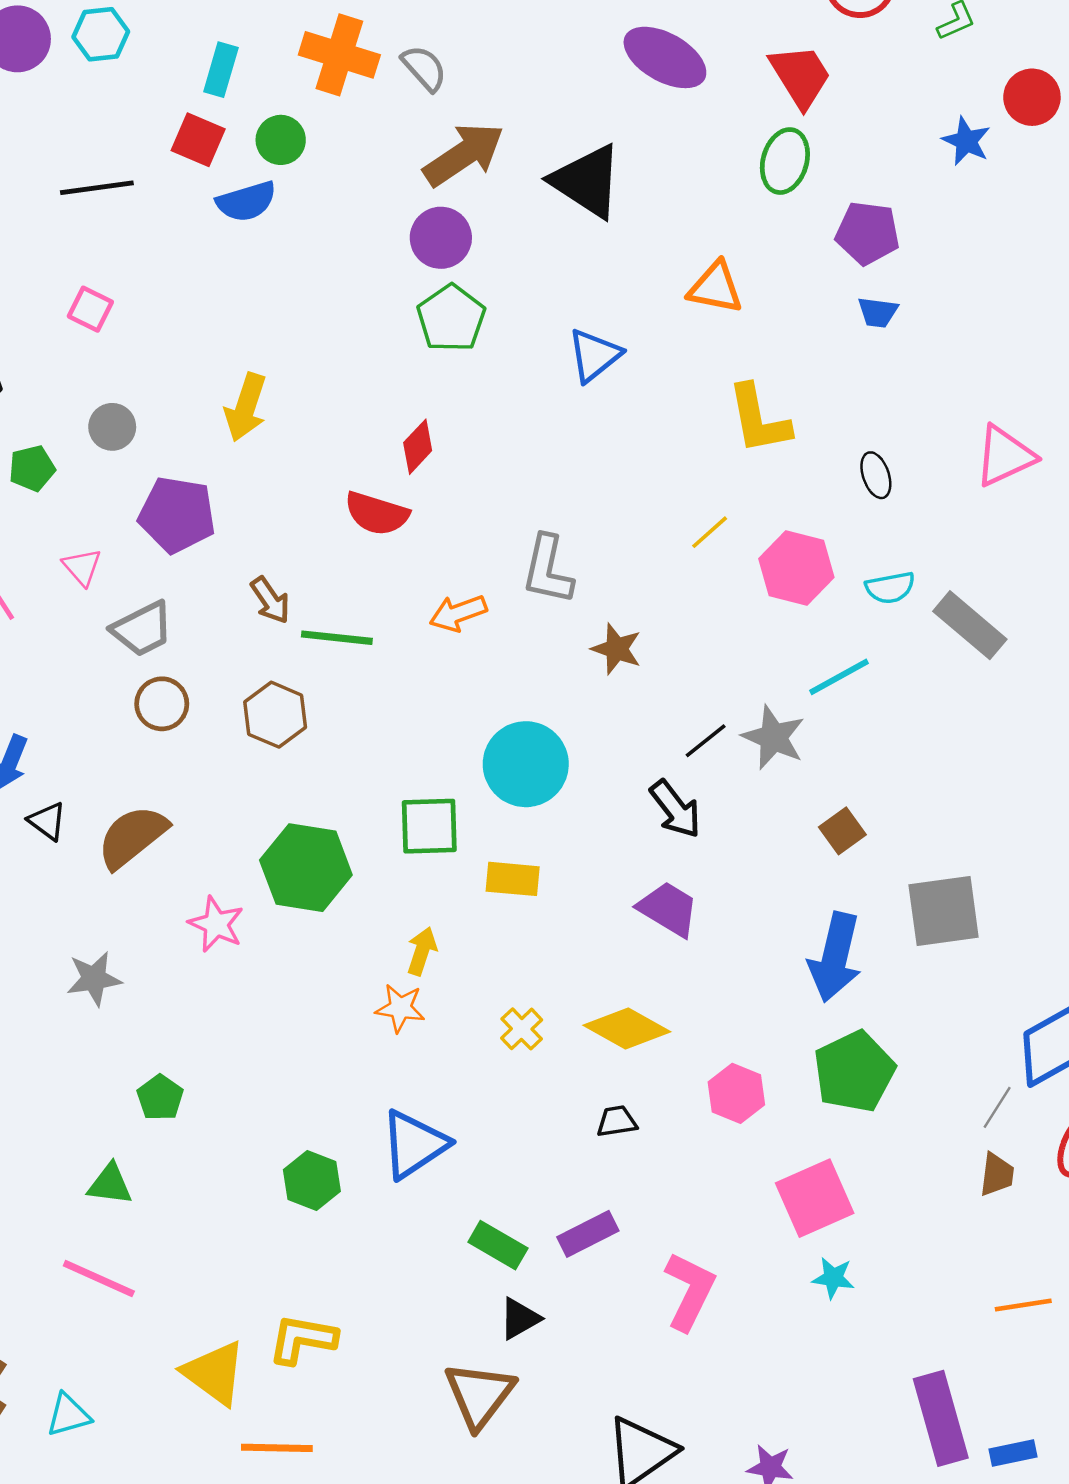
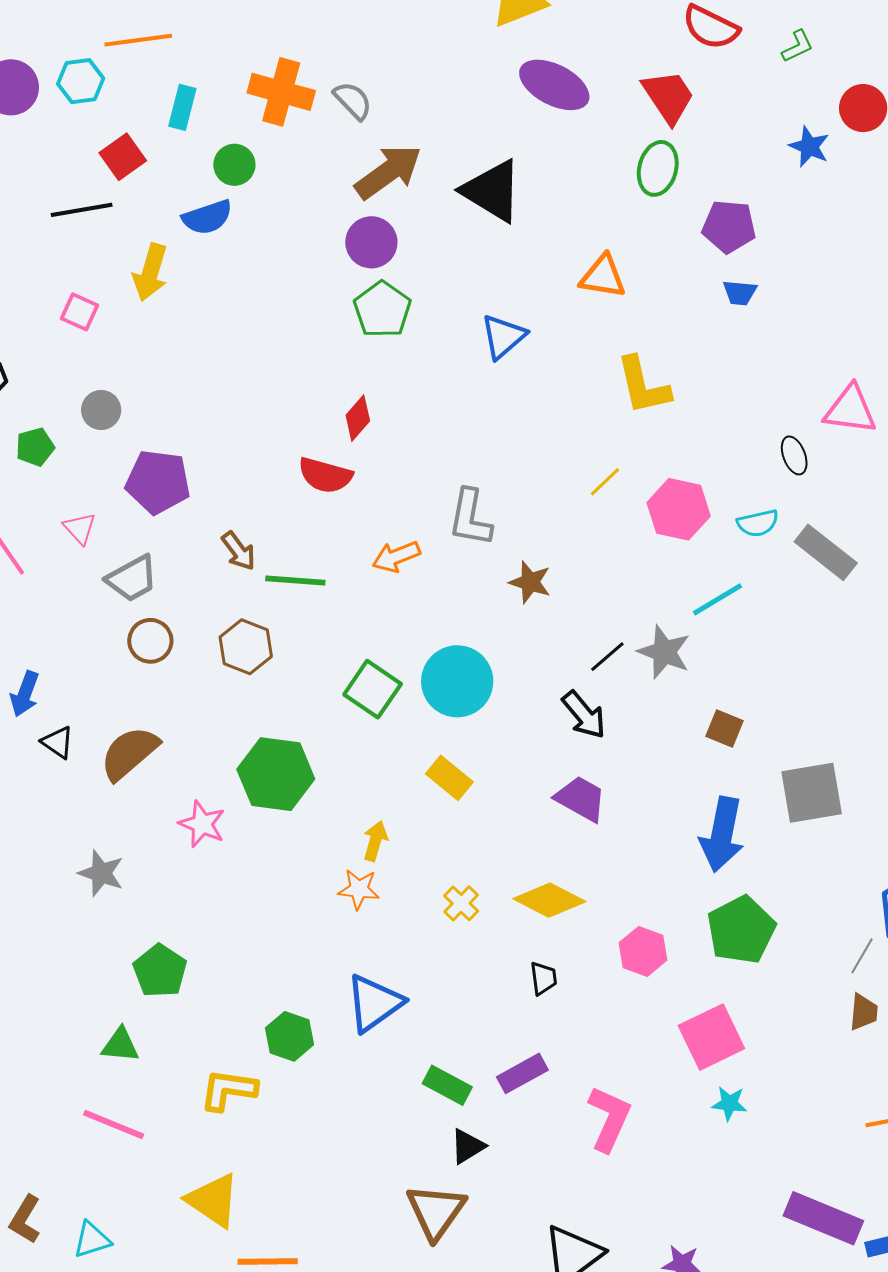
red square: (198, 140) -> (123, 157), moved, turned 33
yellow arrow: (246, 407) -> (150, 272), moved
pink triangle: (1005, 456) -> (850, 410), turned 34
black ellipse: (876, 475) -> (794, 455), moved
green square: (429, 826) -> (373, 689), moved, turned 38
brown square: (842, 831) -> (725, 728), turned -30
yellow rectangle: (513, 879) -> (449, 778), turned 36
gray star: (94, 979) -> (101, 873), turned 30
green pentagon: (160, 1098) -> (160, 971), size x1.4
black trapezoid: (617, 1121) -> (543, 978), turned 93
yellow L-shape: (302, 1339) -> (228, 1090), moved
purple rectangle: (941, 1418) -> (823, 1218), turned -50

